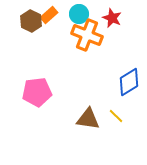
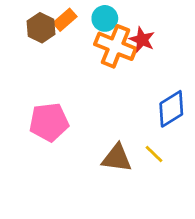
red star: (112, 18) -> (142, 40), moved

